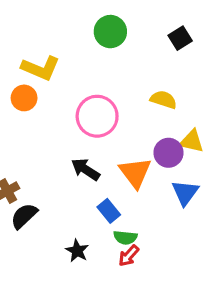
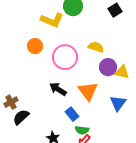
yellow L-shape: (41, 68) -> (52, 20), moved
orange circle: (24, 98) -> (35, 46), moved
yellow semicircle: (164, 100) -> (96, 47), moved
purple circle: (168, 153) -> (108, 67), moved

